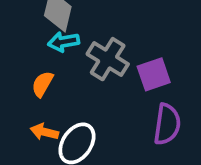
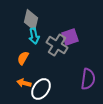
cyan arrow: (64, 42) -> (34, 36), turned -91
purple square: (154, 74) -> (70, 37), moved

